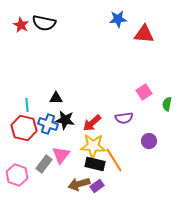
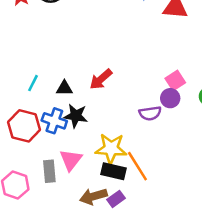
cyan line: (27, 105) -> (33, 83), moved, turned 32
red arrow: (92, 123) -> (101, 79), moved
purple circle: (149, 141) -> (170, 98), moved
gray rectangle: (44, 164) -> (49, 171), turned -42

